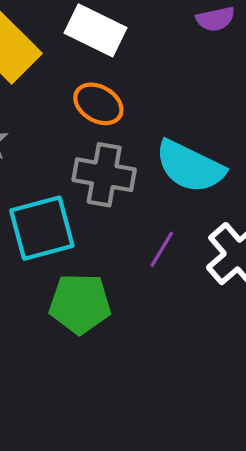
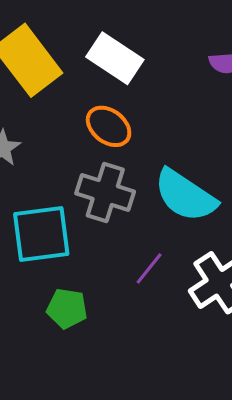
green pentagon: (80, 304) -> (67, 308), size x0.7

